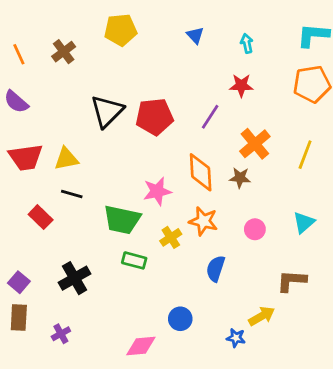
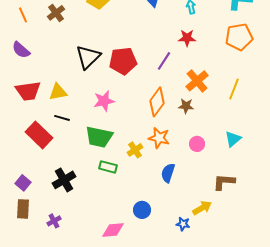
orange diamond: (201, 172) -> (157, 102), turned 40
pink star: (157, 191) -> (104, 101), moved
red rectangle: (41, 217) -> (39, 135), size x1.5

